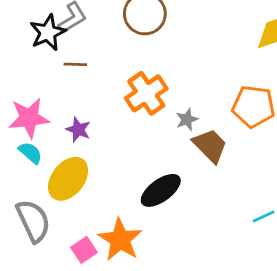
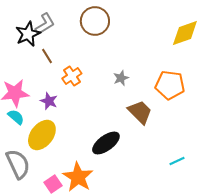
brown line: (75, 64) -> (47, 56), turned 56
orange cross: (146, 93) -> (72, 76), moved, size x0.7
gray star: (187, 119) -> (121, 78), moved

